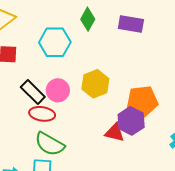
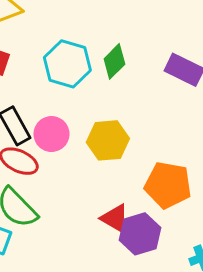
green diamond: (88, 19) -> (114, 61), moved
purple hexagon: (131, 121) -> (140, 234), moved

